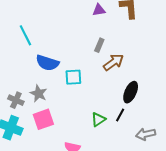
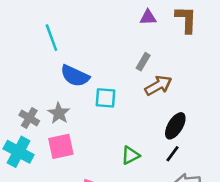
black line: (120, 115) -> (173, 154), moved

